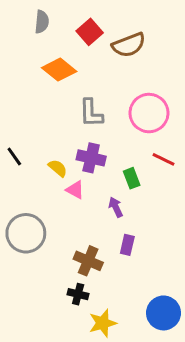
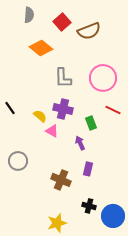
gray circle: (26, 233) -> (18, 161), size x0.7
black cross: (78, 294) -> (89, 206), moved
yellow star: (103, 323) -> (57, 223), moved

